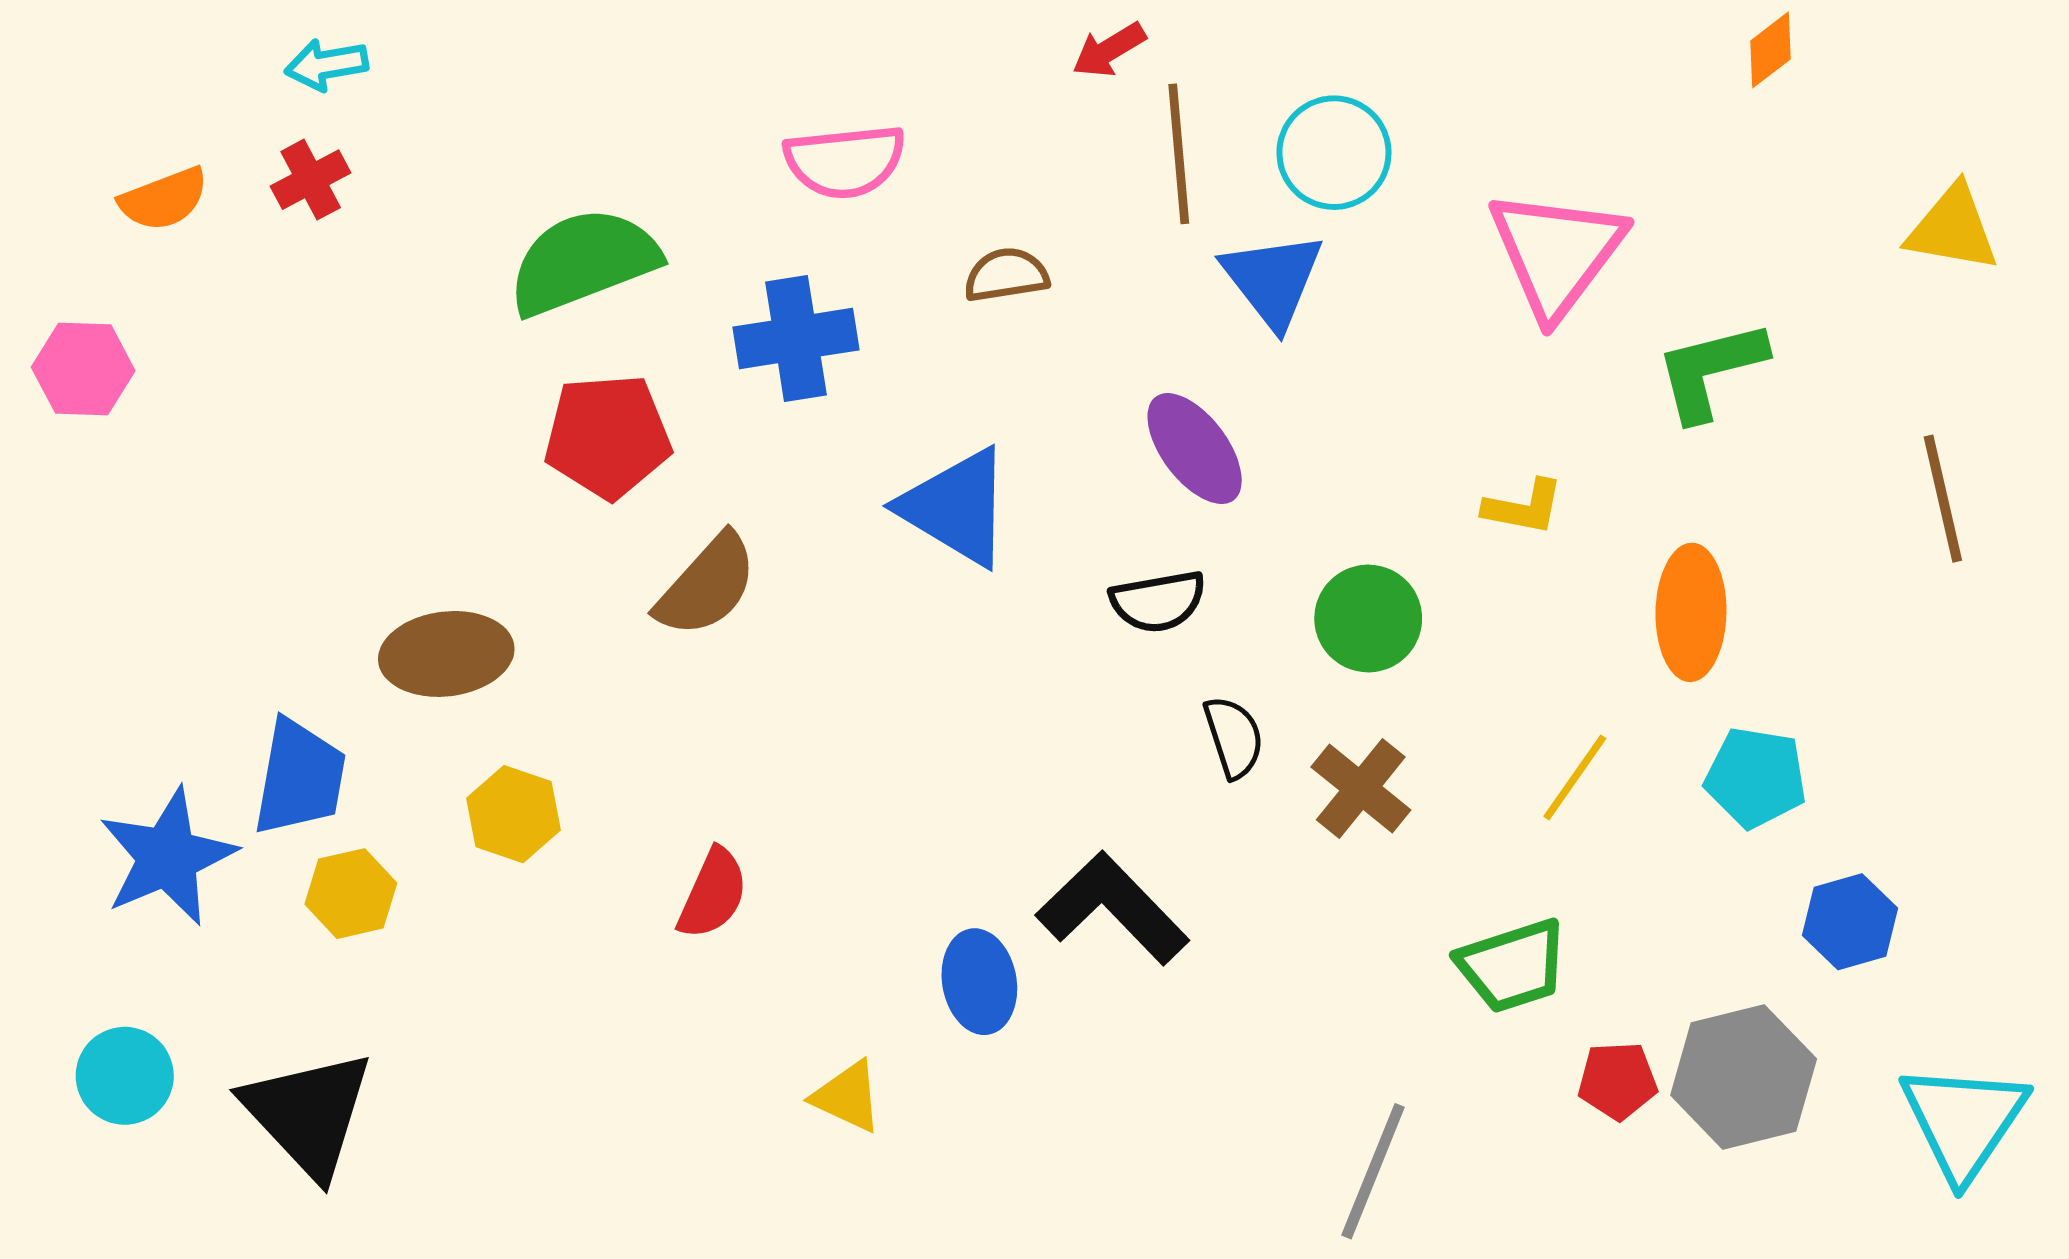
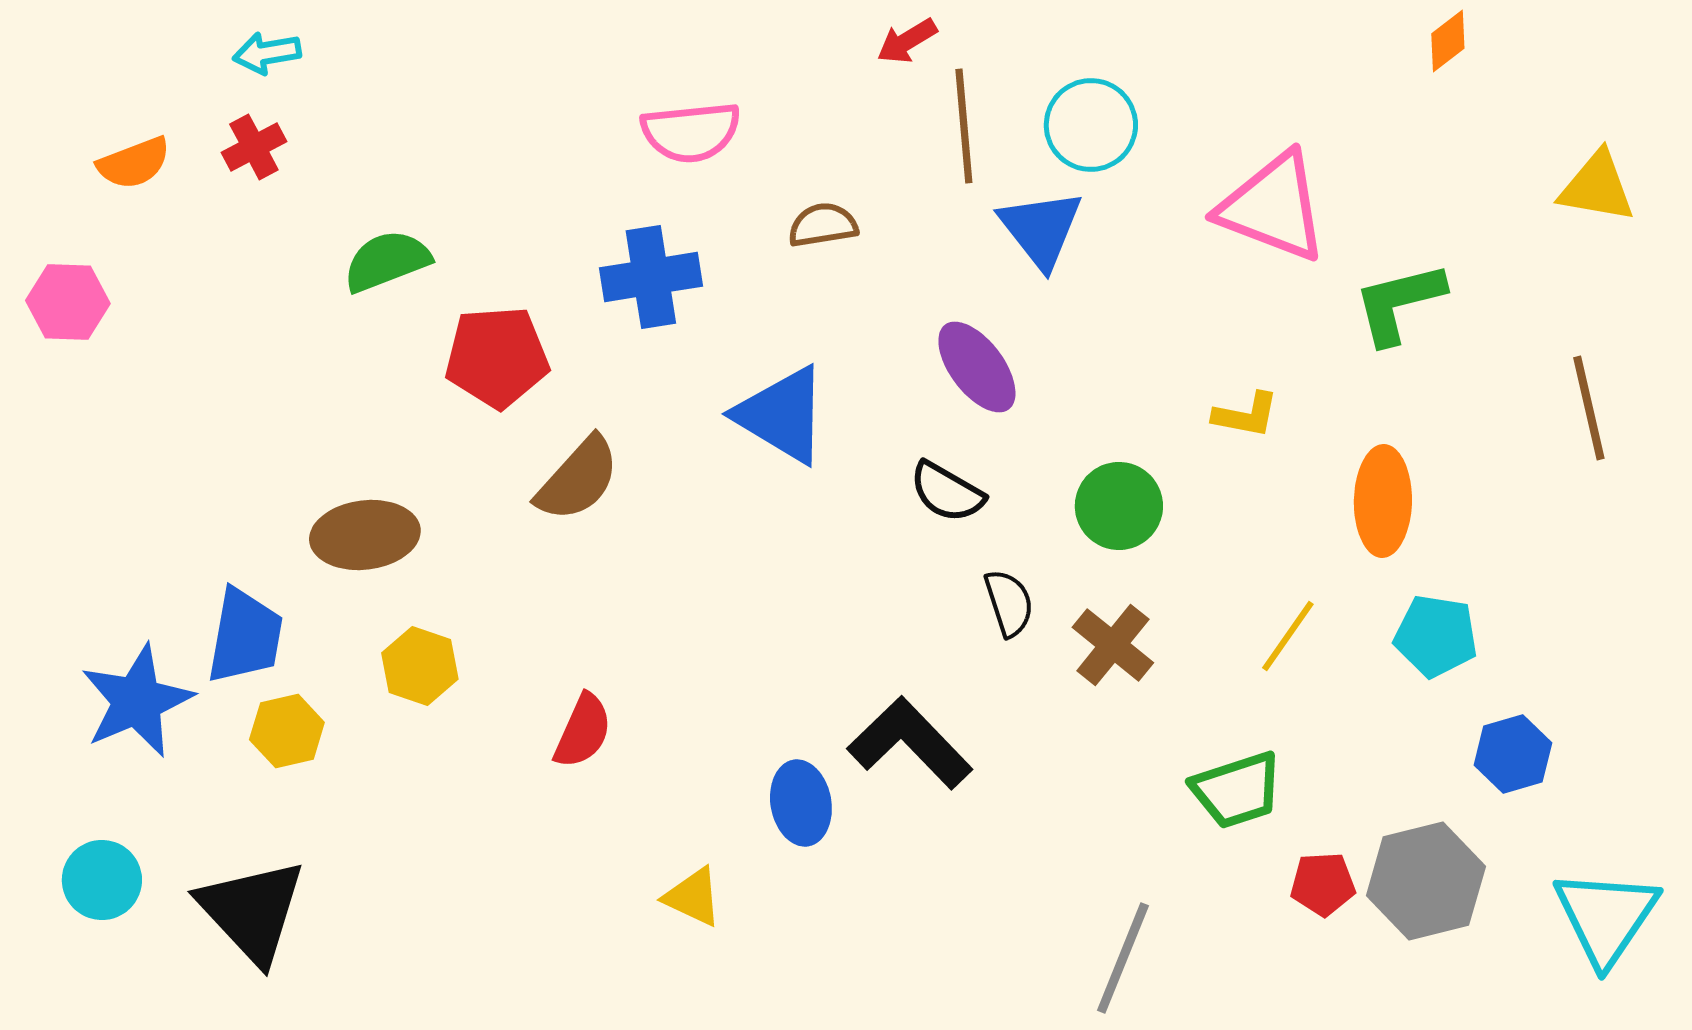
pink triangle: (1556, 253) -> (1273, 207), turned -46
green semicircle: (583, 261) -> (387, 261), moved, size x0.7
black semicircle: (1158, 601) -> (947, 492), turned 40

